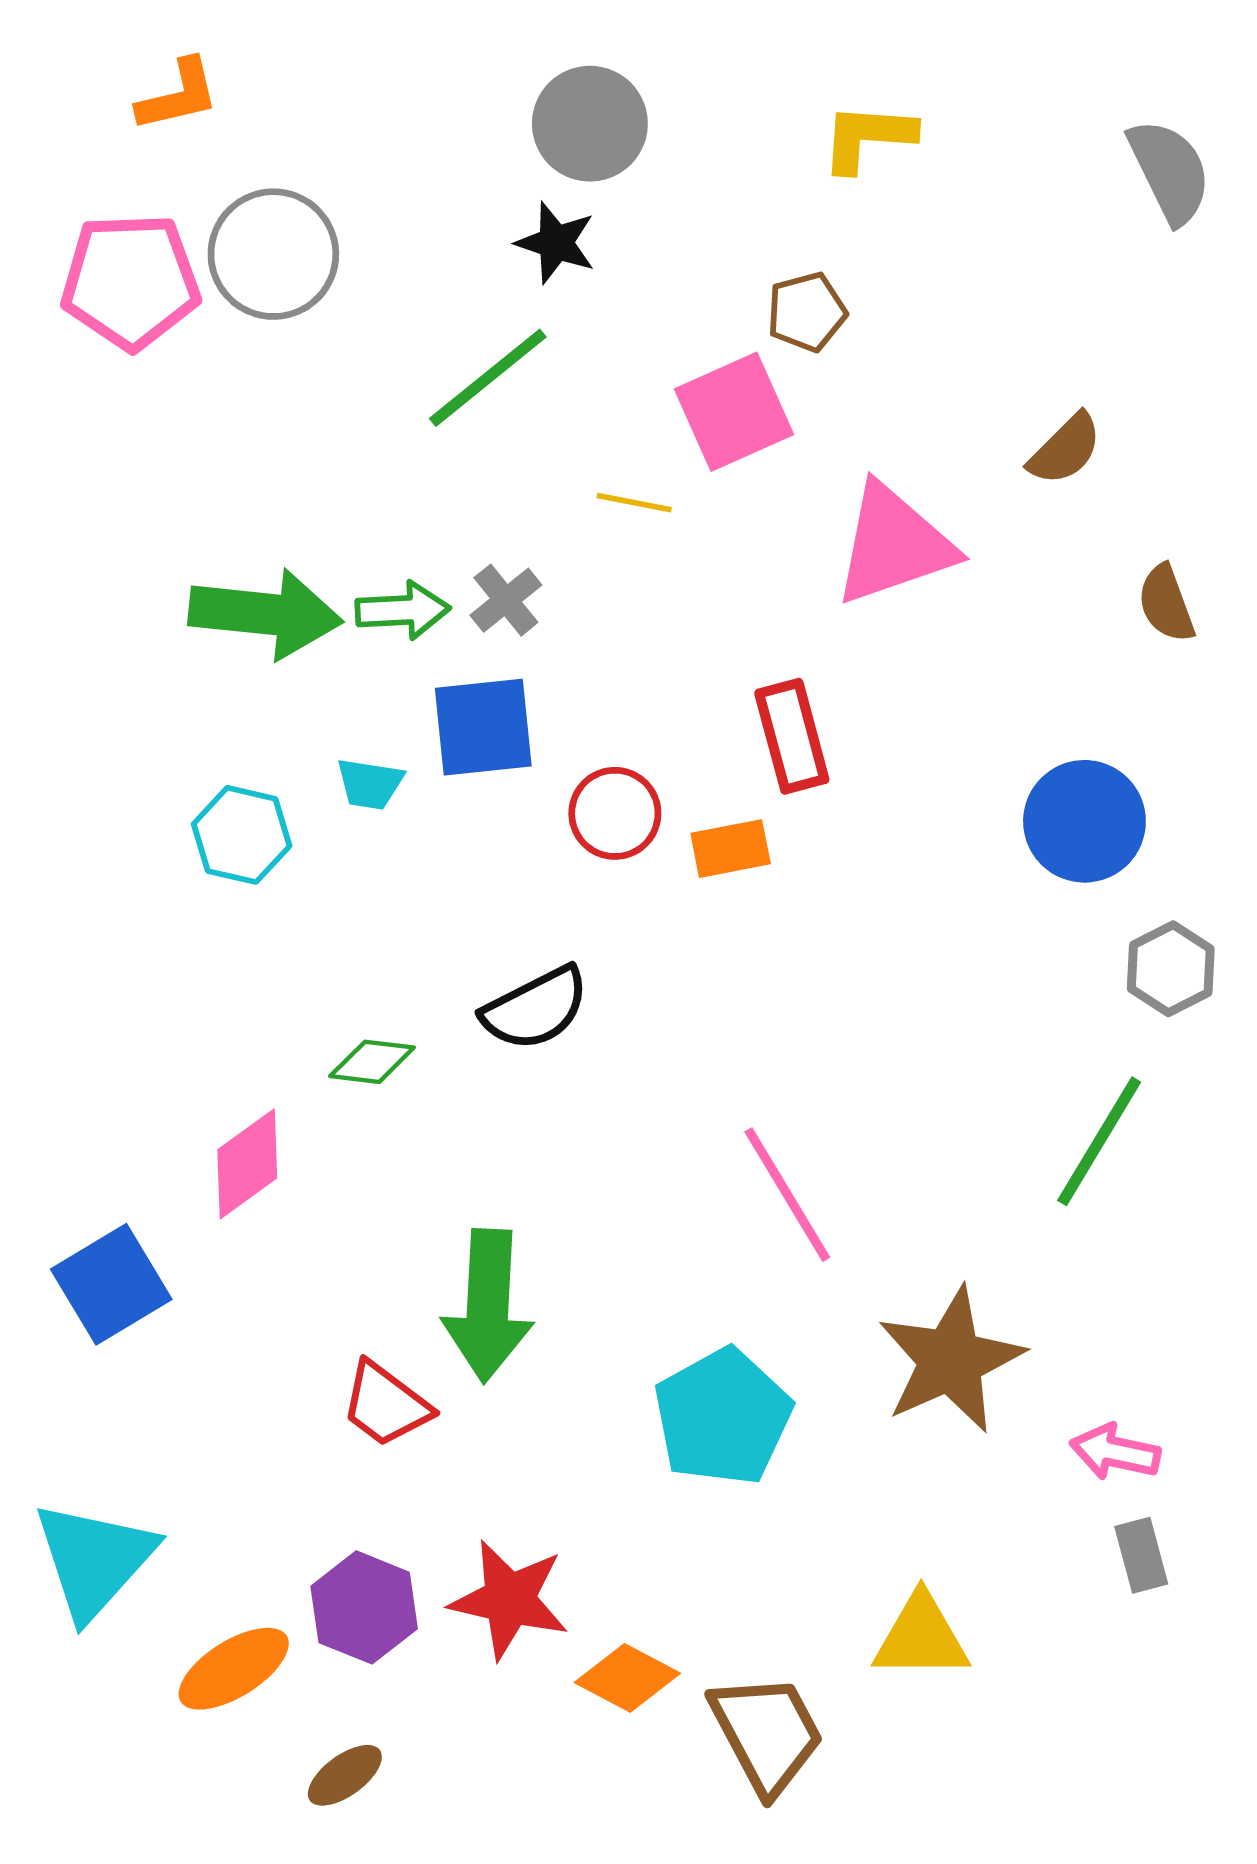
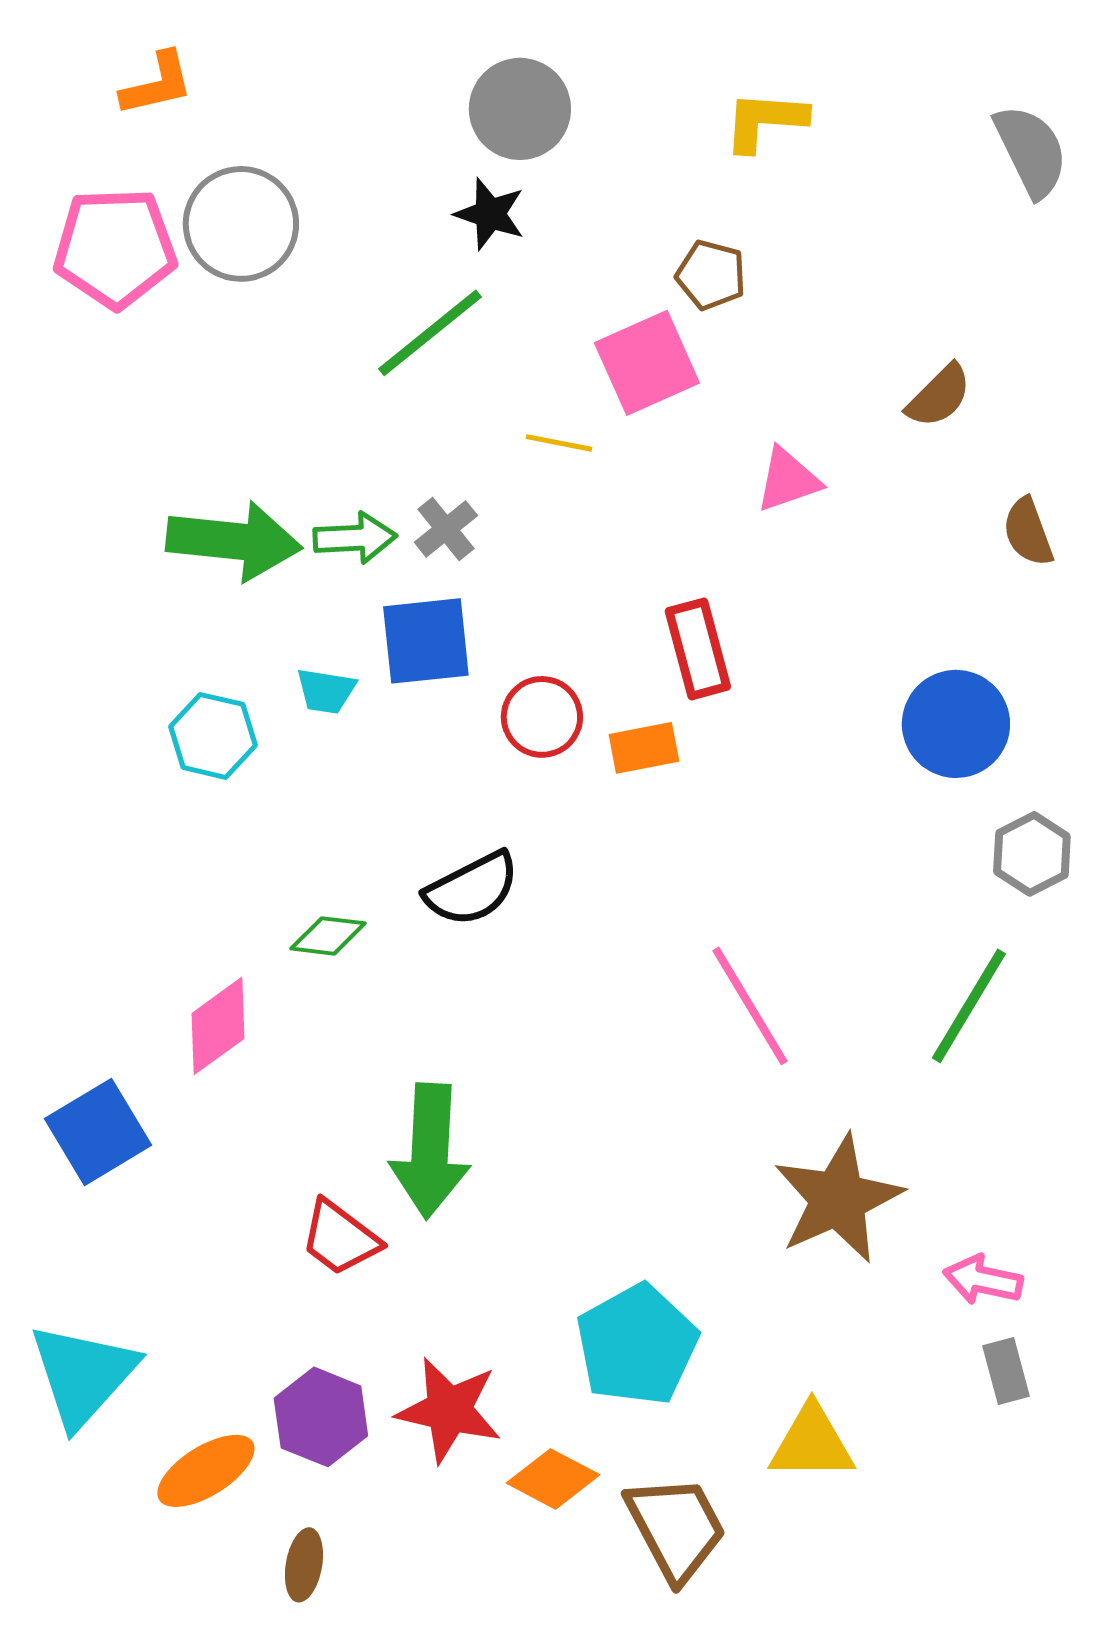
brown pentagon: (807, 312) -> (711, 275), turned 30
pink triangle: (894, 545) -> (788, 480), size x0.6
pink line: (787, 1195) -> (750, 1006), moved
cyan pentagon: (723, 1417) -> (637, 1345), moved
brown ellipse: (345, 1775) -> (304, 1565), turned -44

